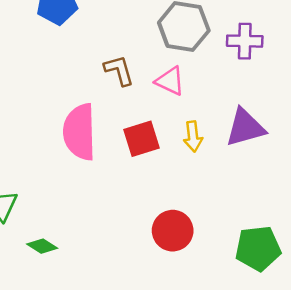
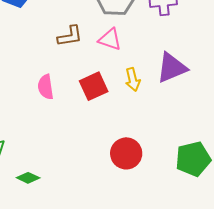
brown L-shape: (119, 70) -> (70, 36), turned 104
pink semicircle: (80, 132) -> (46, 87), size x0.6

